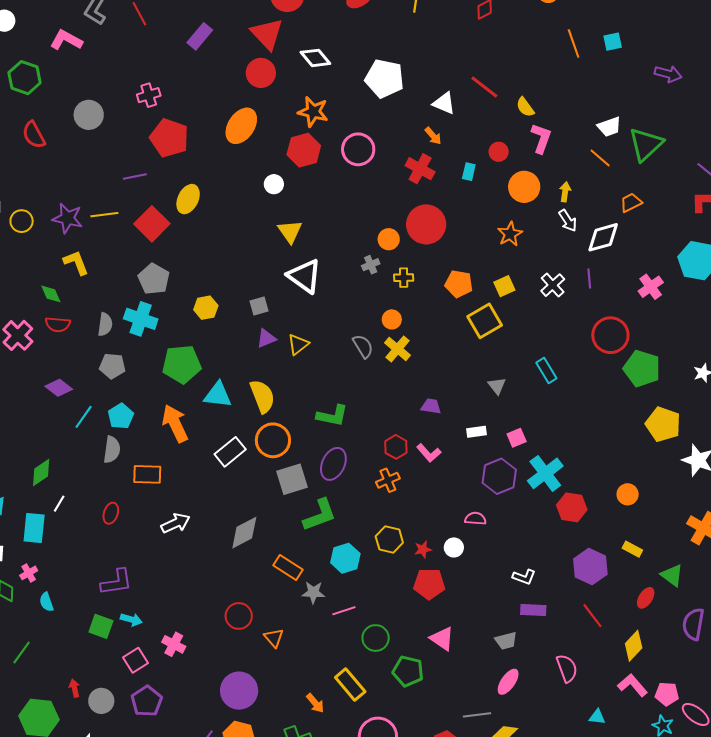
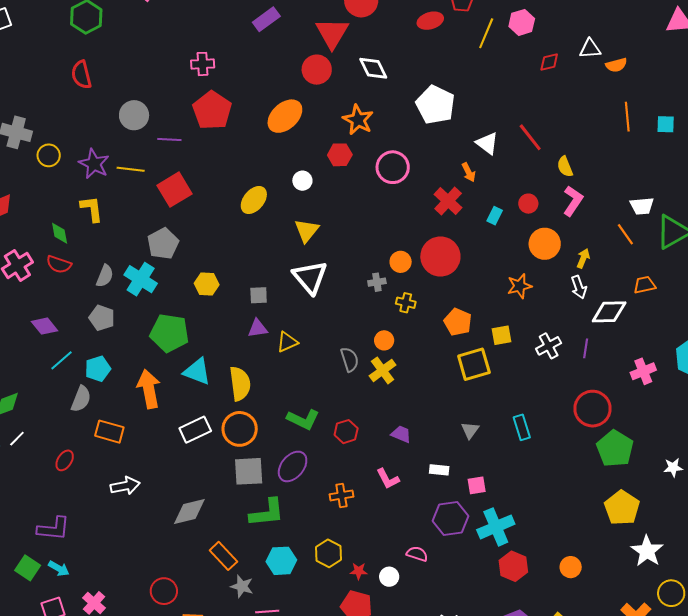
gray circle: (89, 115) -> (134, 115), moved
red hexagon: (304, 150) -> (340, 155), size x0.7
yellow ellipse: (188, 199) -> (254, 200), moved
red hexagon: (396, 447) -> (346, 432), moved

